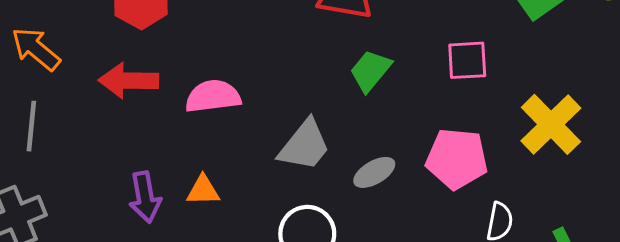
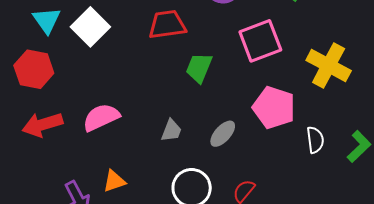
pink square: (467, 60) -> (260, 41), size x1.4
gray trapezoid: (305, 145) -> (171, 130), size x0.6
pink pentagon: (457, 159) -> (274, 107), turned 30

